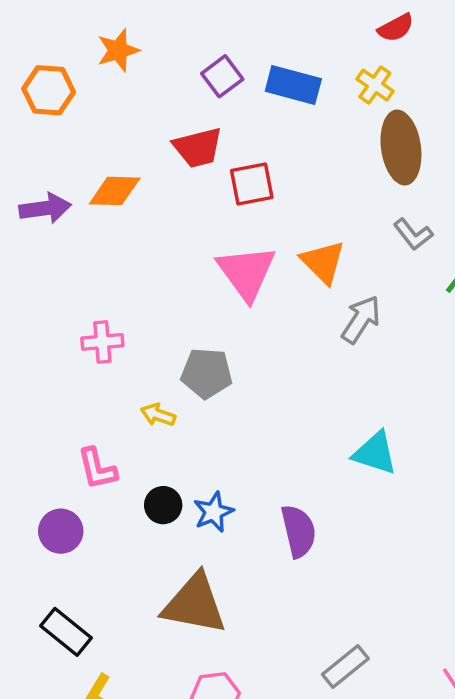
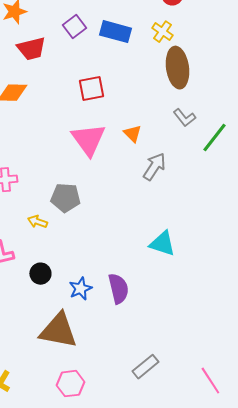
red trapezoid: (198, 148) -> (31, 49), moved
orange triangle: (323, 262) -> (132, 134), size x0.7
blue star: (214, 512) -> (80, 289), moved

